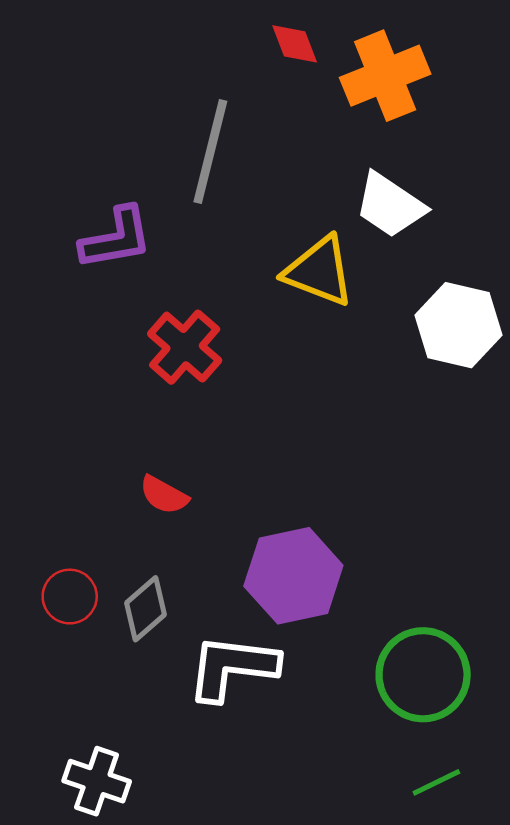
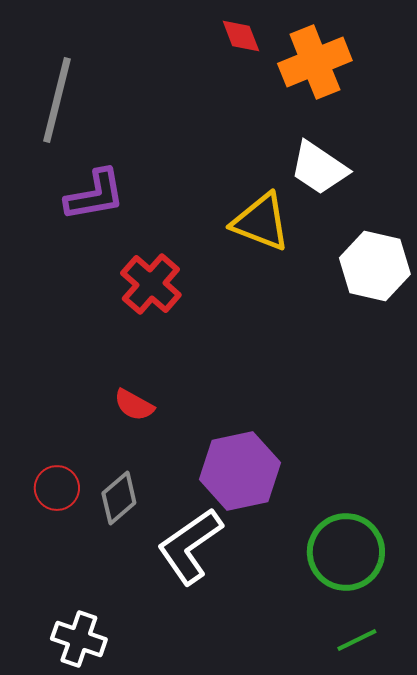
gray line: (210, 151) -> (57, 100), moved
white L-shape: (232, 667) -> (190, 546), turned -42

